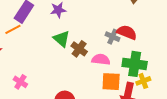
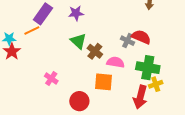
pink cross: (20, 82) -> (51, 79), moved
orange square: (111, 82) -> (103, 82), moved

